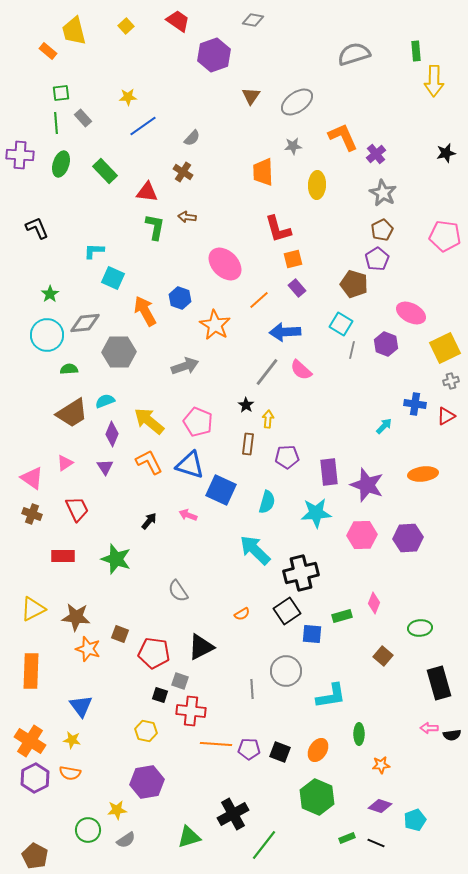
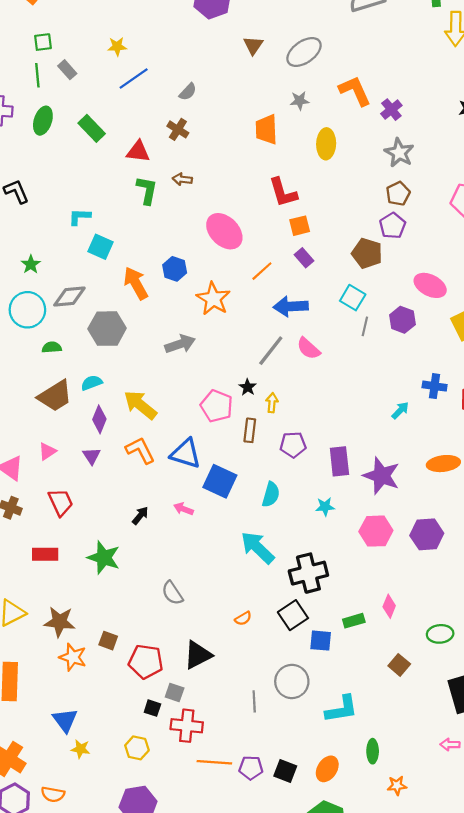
pink pentagon: (198, 422) -> (217, 406), moved
cyan star: (316, 513) -> (325, 507), size x0.6
yellow star: (72, 740) -> (81, 749), moved

